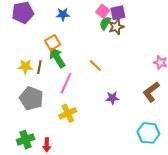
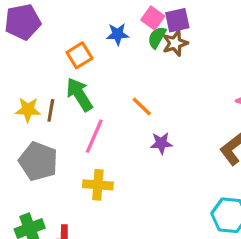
blue star: (63, 14) -> (118, 34), moved
orange square: (53, 43) -> (79, 55), moved
purple star: (112, 98) -> (161, 143), moved
yellow cross: (68, 113) -> (98, 185), turned 30

